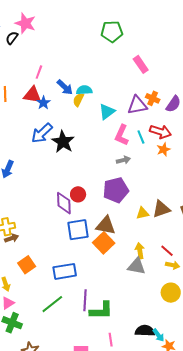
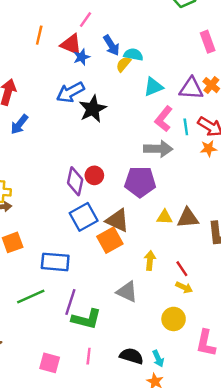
gray arrow: (123, 160) -> (158, 149), size x1.6
blue square: (78, 230) -> (84, 217), turned -35
gray triangle: (137, 266) -> (127, 292), moved
cyan arrow: (158, 335) -> (158, 359), moved

